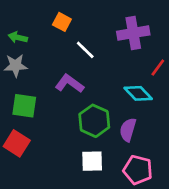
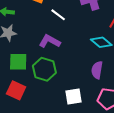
green hexagon: (94, 121) -> (44, 69), moved

